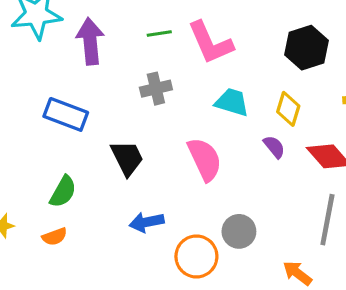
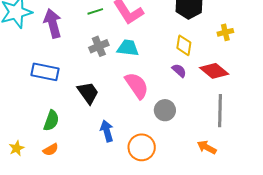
cyan trapezoid: (232, 102) -> (128, 48), moved
blue arrow: (147, 222) -> (107, 131), turned 95
gray circle: (239, 231) -> (165, 110), moved

